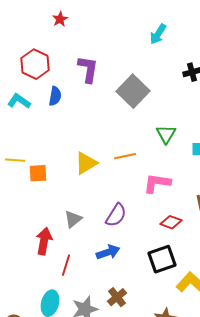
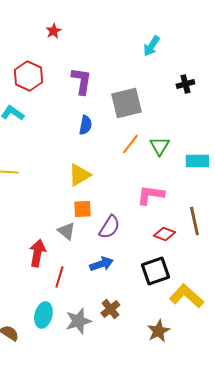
gray square: (133, 91) -> (126, 103), turned 32
blue semicircle: (55, 96) -> (85, 125), moved
orange line: (125, 156) -> (130, 144), moved, turned -40
orange square: (38, 173) -> (82, 209), moved
gray triangle: (73, 219) -> (66, 231), turned -42

